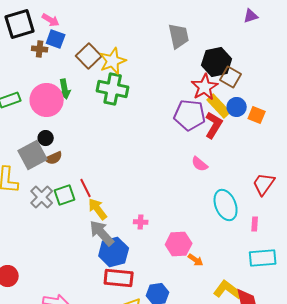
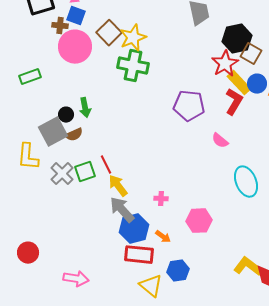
green arrow: (65, 89) -> (85, 108), moved
pink circle: (47, 100) -> (75, 47), moved
purple pentagon: (190, 115) -> (189, 106), moved
orange arrow: (196, 260) -> (163, 237), moved

